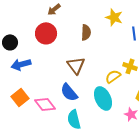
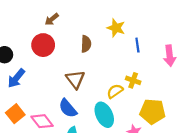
blue arrow: (21, 64) -> (16, 78), turned -36

